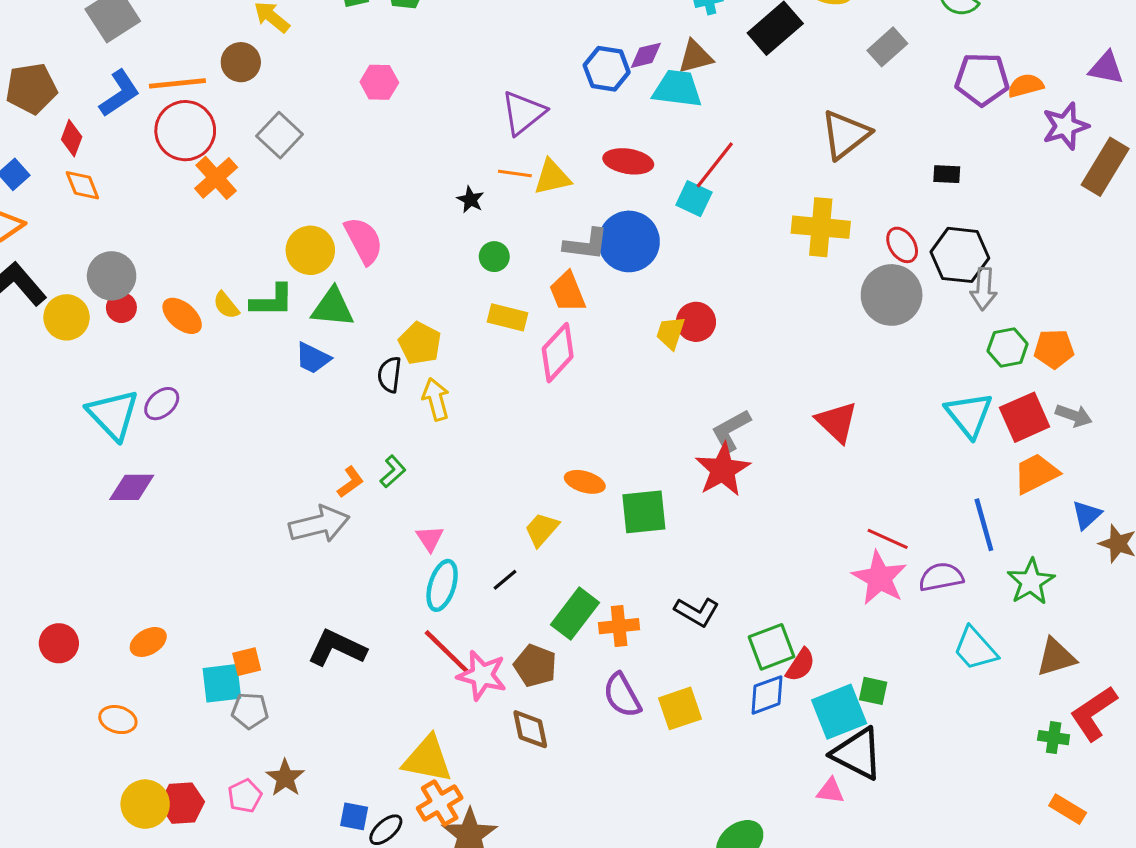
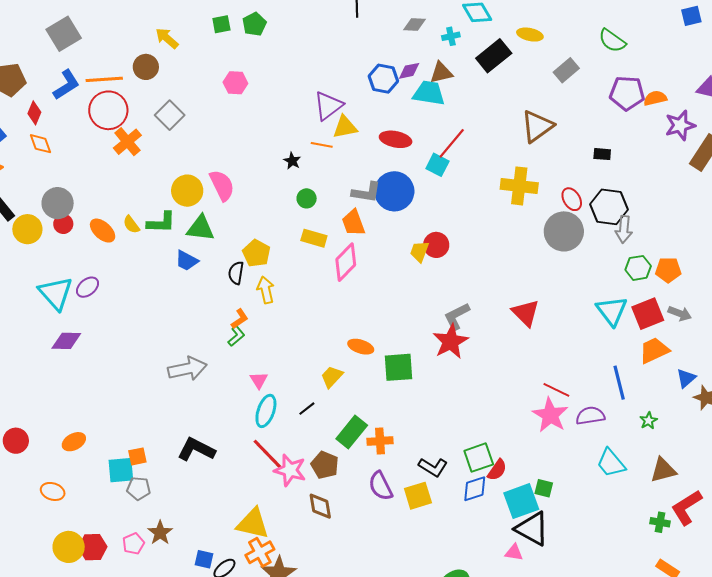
yellow triangle: (552, 177) -> (345, 127), moved
orange L-shape: (350, 482) -> (240, 319), moved
green star: (1031, 582) -> (648, 421), size x0.6
black L-shape: (697, 612) -> (433, 467), moved

